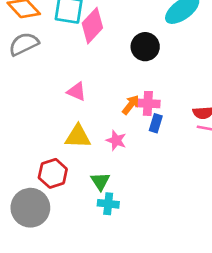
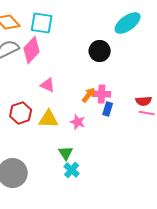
pink diamond: (92, 26) -> (32, 50), moved
red hexagon: (53, 173) -> (21, 113), moved
cyan cross: (108, 204) -> (72, 170), turned 35

